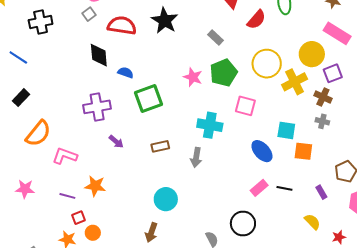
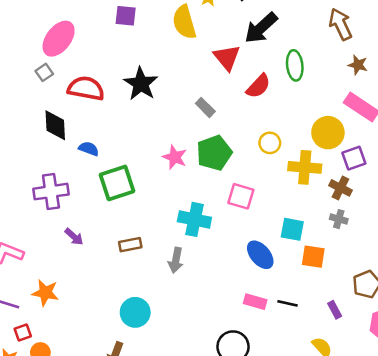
yellow circle: (267, 64) -> (270, 143), size x0.6
yellow cross: (295, 82) -> (305, 167), turned 30
pink rectangle: (259, 188) -> (255, 302), turned 54

